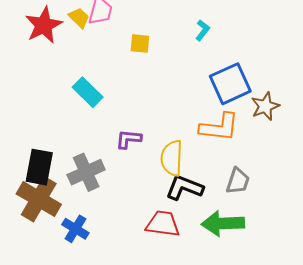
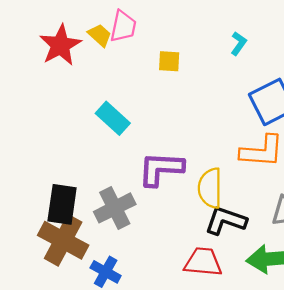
purple L-shape: (129, 139) -> (161, 169), size x1.6

